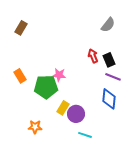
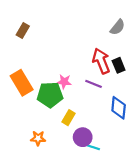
red arrow: (93, 56) -> (101, 61), size x1.6
orange rectangle: (20, 76) -> (22, 83), size x1.6
purple line: (113, 77) -> (94, 84), moved
purple circle: (76, 114) -> (83, 137), moved

